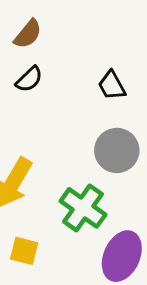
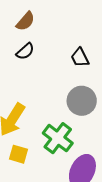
yellow square: (24, 251) -> (18, 154), moved

